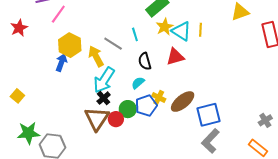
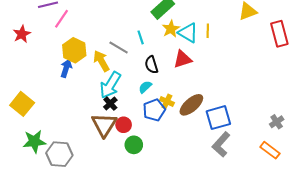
yellow square: (17, 96) -> (22, 104), size x1.6
green circle: (128, 109) -> (134, 145), moved

